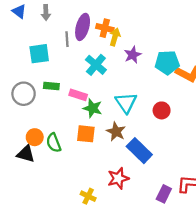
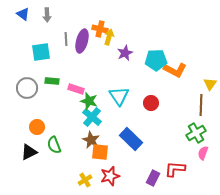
purple ellipse: (83, 27) -> (82, 41), moved
cyan cross: (96, 65) -> (92, 117), moved
brown star: (116, 132) -> (91, 140), moved
orange square: (86, 134) -> (100, 152), moved
green semicircle: (54, 143) -> (54, 145), moved
black triangle: (26, 154) -> (29, 152), moved, turned -42
red star: (118, 178) -> (110, 176), moved
yellow cross: (88, 196) -> (85, 180), turned 32

